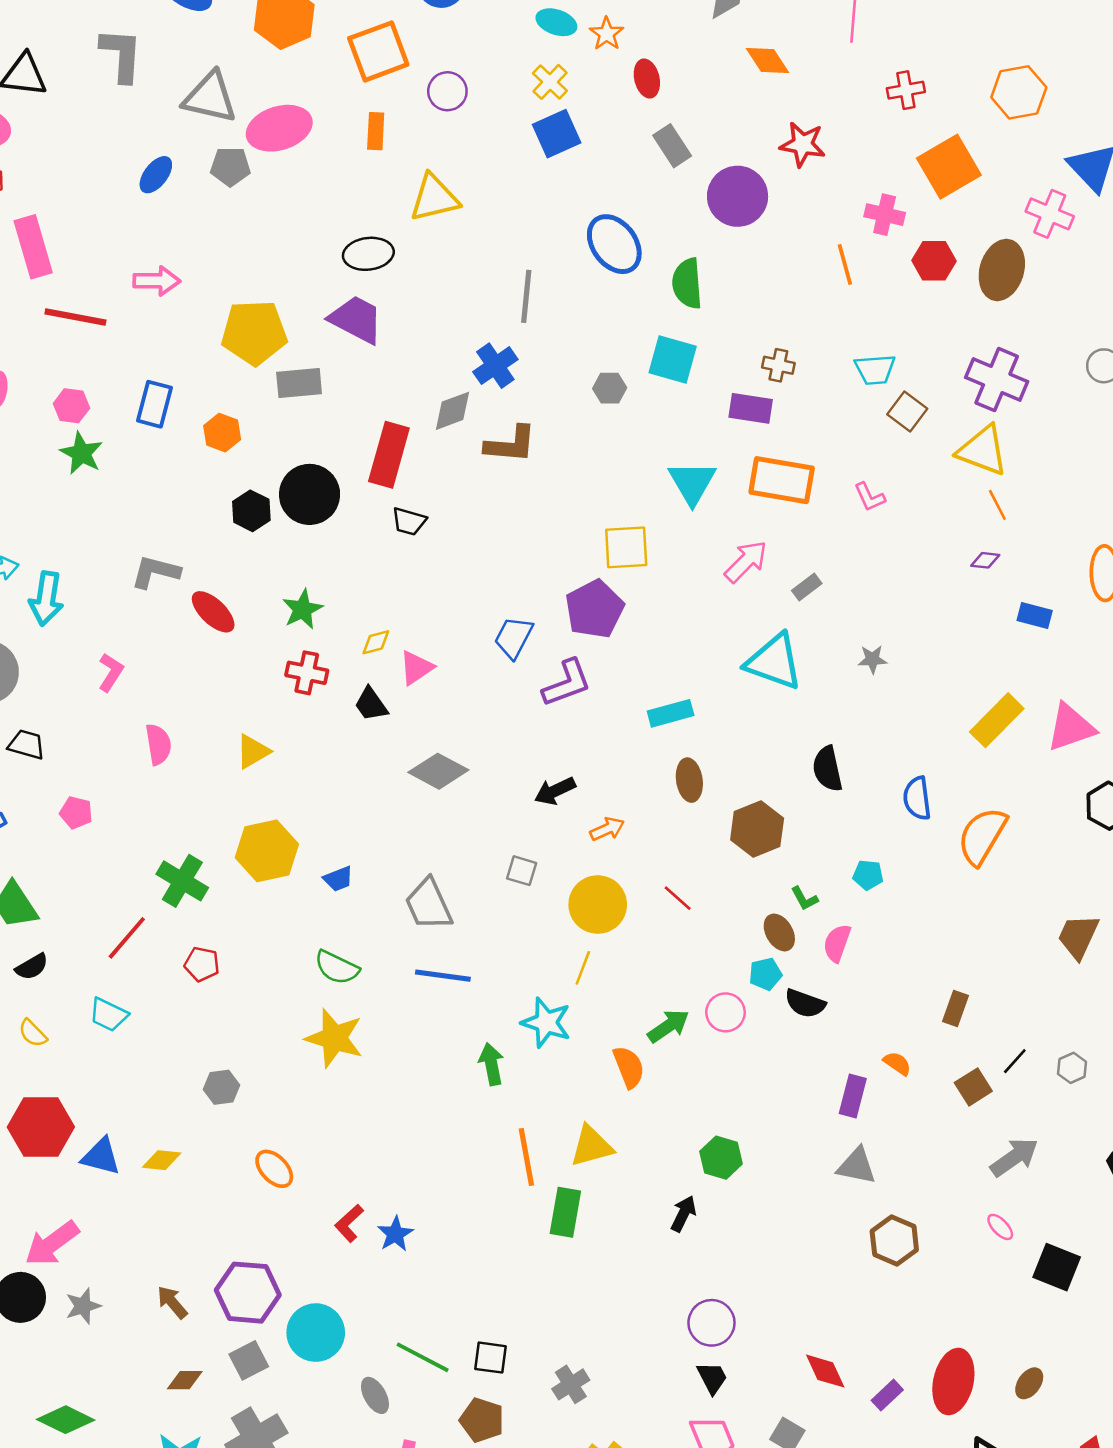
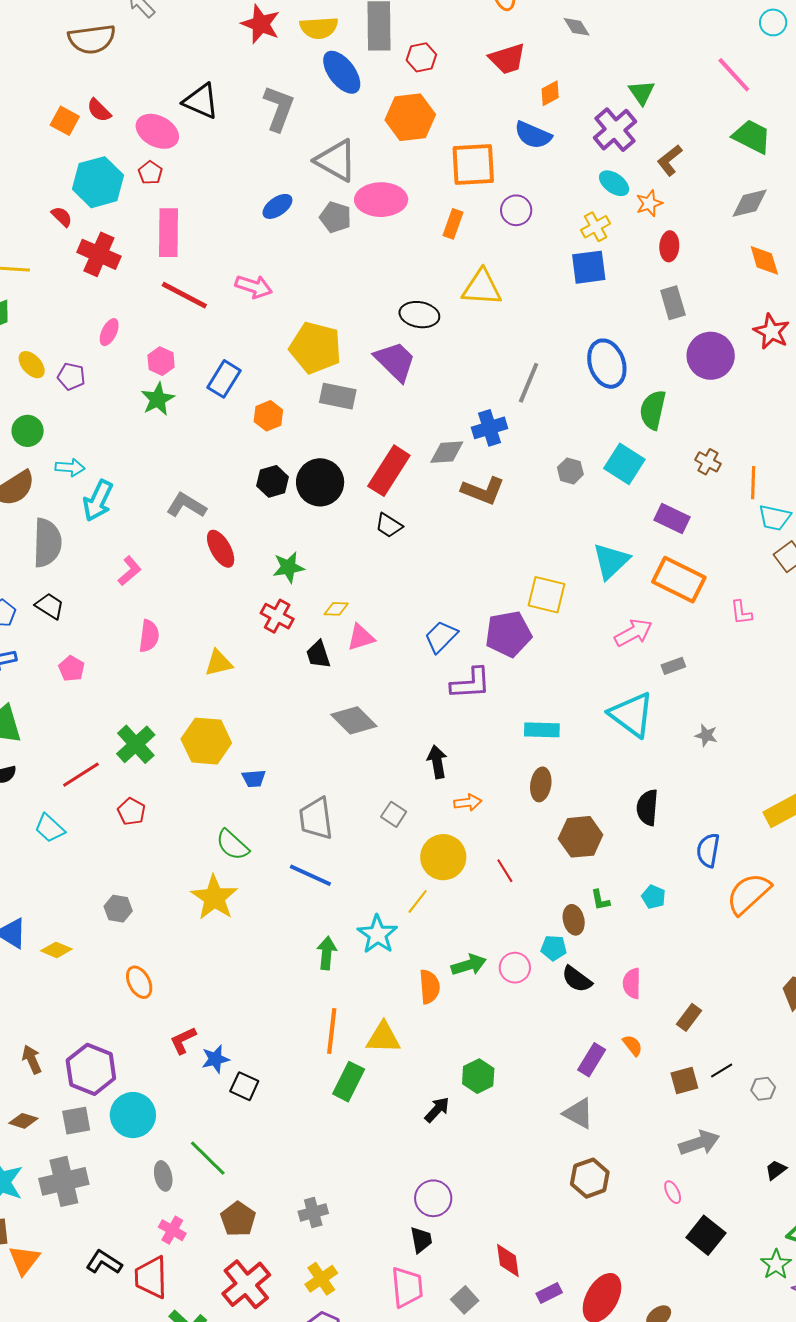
orange line: (845, 264) -> (753, 483), moved
brown cross: (778, 365) -> (708, 462), moved
black arrow: (555, 791) -> (437, 762), turned 88
pink semicircle: (837, 943) -> (632, 983), moved, turned -36
black square: (491, 1358) -> (244, 1086), moved

